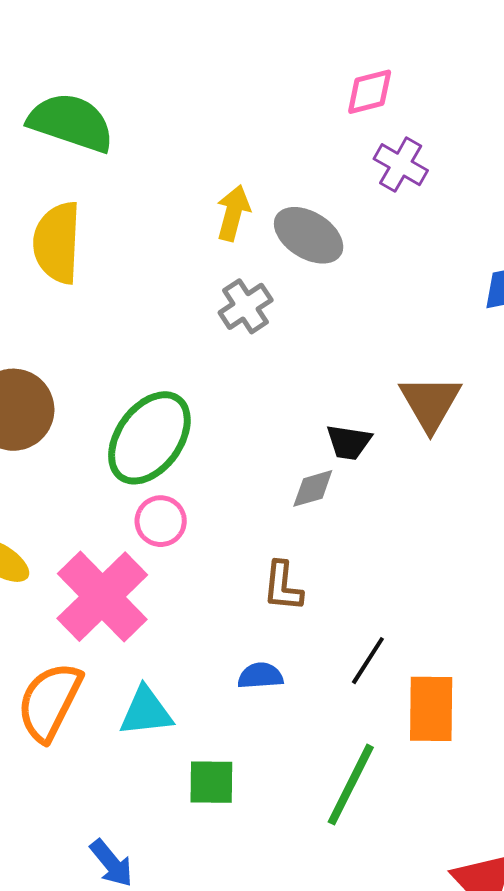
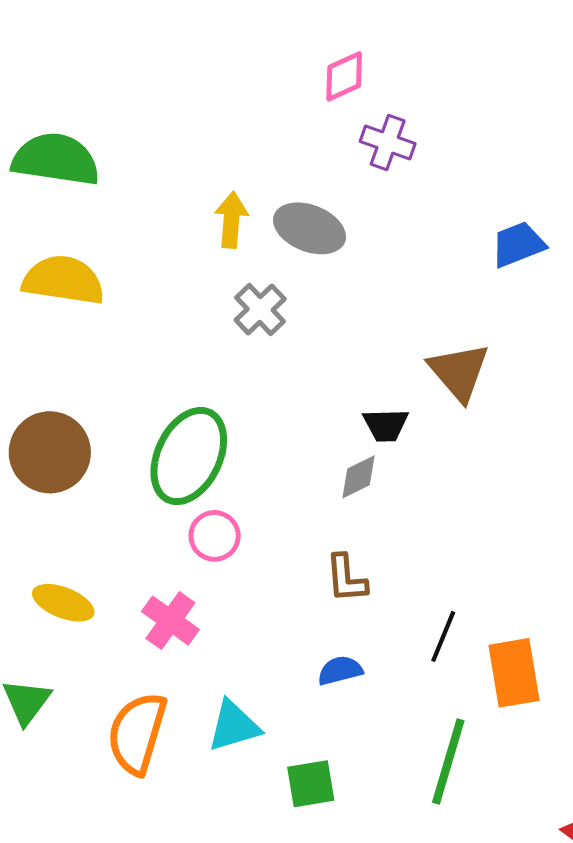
yellow semicircle: (57, 243) -> (63, 280), turned 106
pink cross: (102, 597) -> (170, 621), size x0.6

